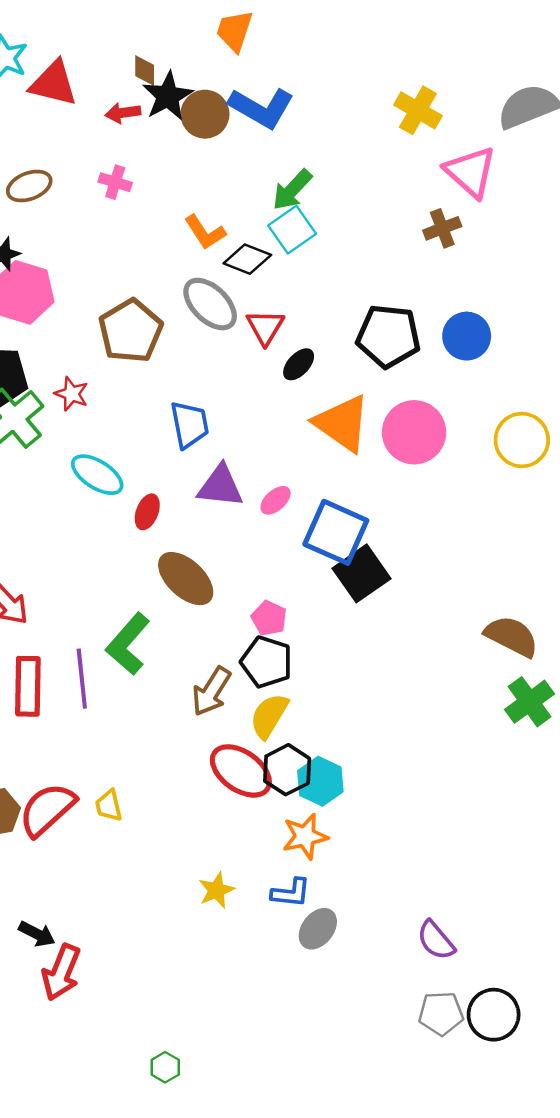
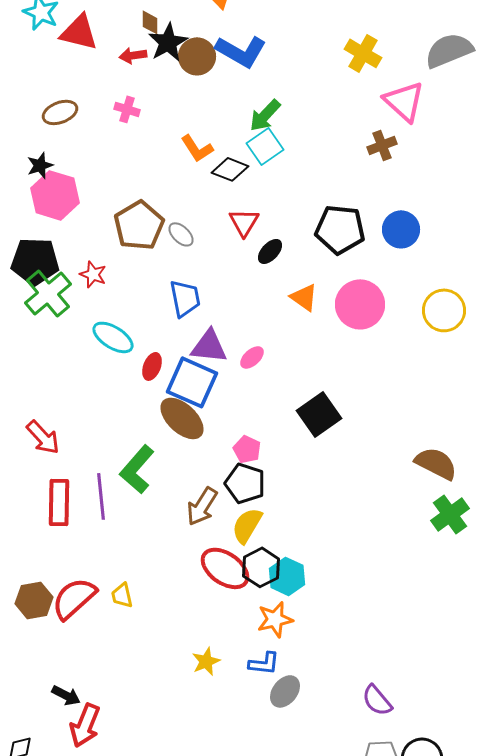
gray ellipse: (210, 304) -> (181, 234), moved, size x0.6
orange triangle: (342, 423) -> (304, 297), size x0.6
blue square: (336, 532) -> (192, 382), moved

